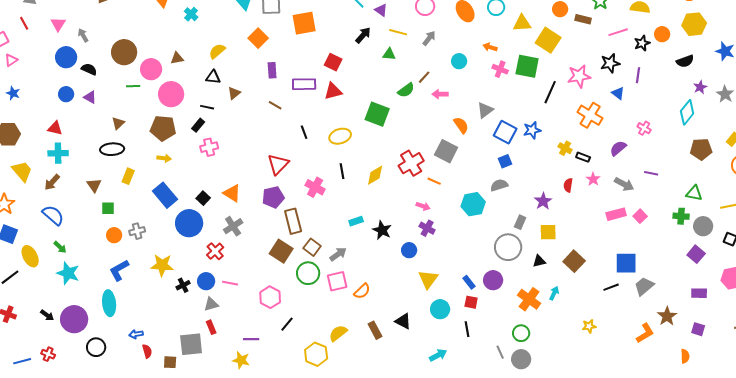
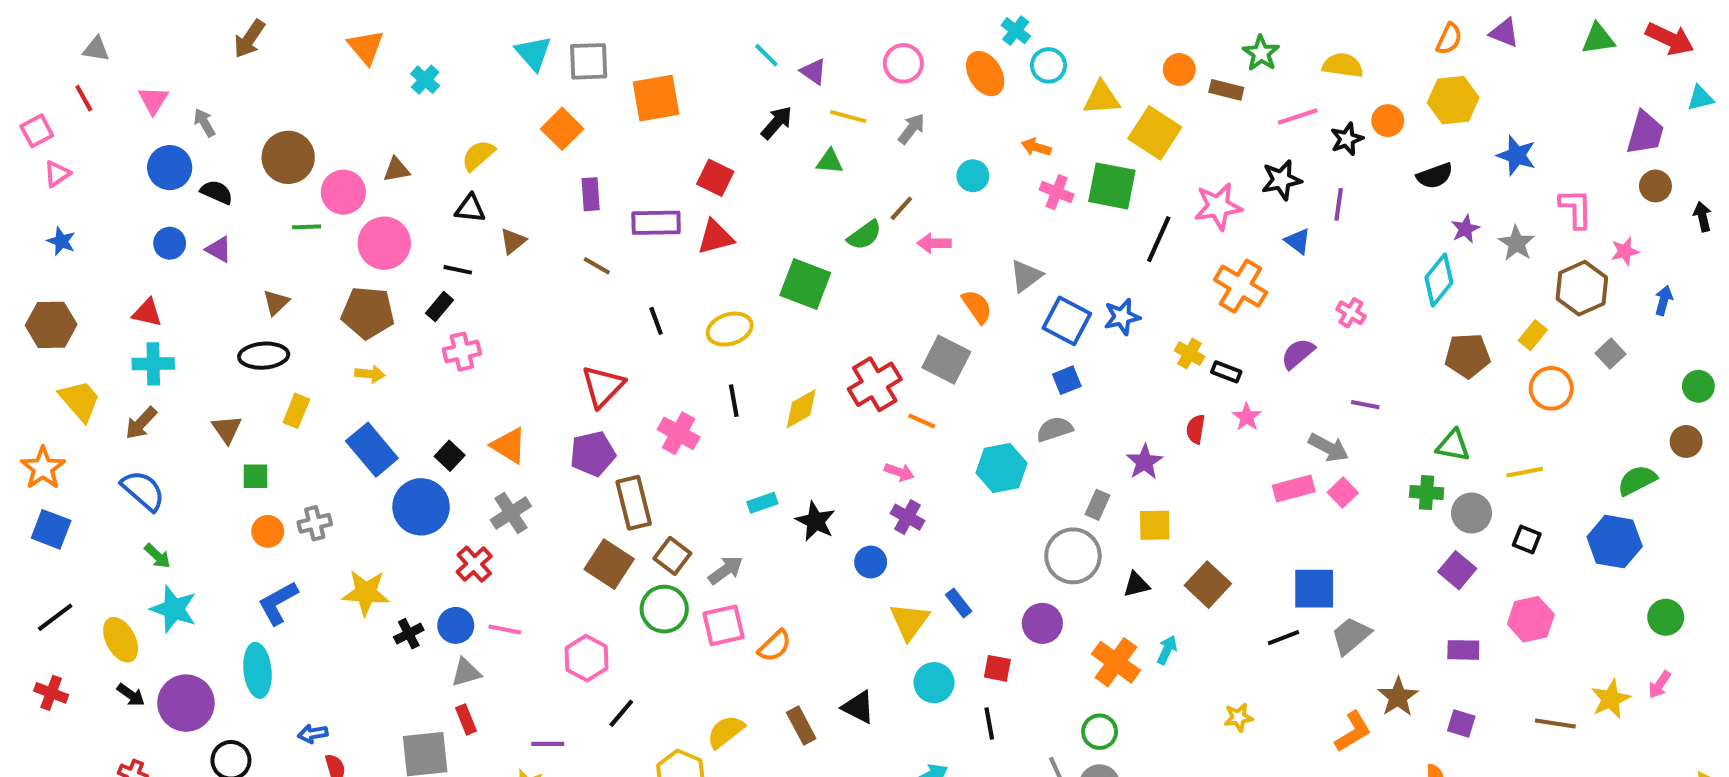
gray arrow: (624, 184) -> (1328, 448), moved
yellow ellipse: (30, 256) -> (121, 640), moved
blue rectangle: (469, 282) -> (959, 603), moved

